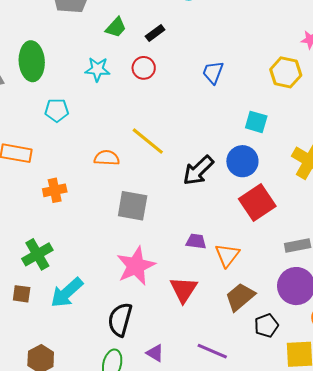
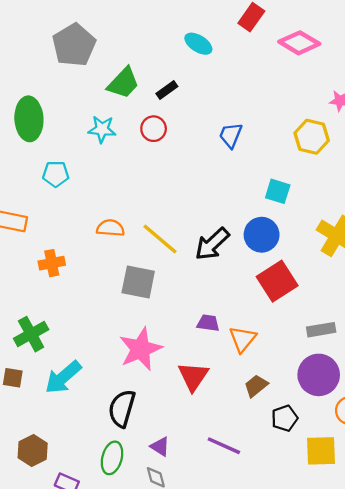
green trapezoid: (116, 27) -> (123, 83), size x1.4
yellow line: (148, 141) -> (160, 239), moved
brown trapezoid: (240, 297) -> (256, 386), size x0.7

